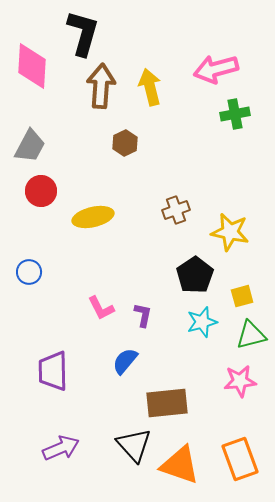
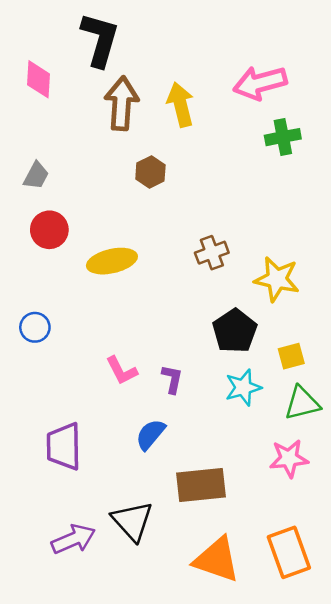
pink diamond: (32, 66) -> (38, 79), size x0.7
gray trapezoid: (30, 146) -> (36, 176), size x0.7
black triangle: (134, 445) -> (132, 521), moved

